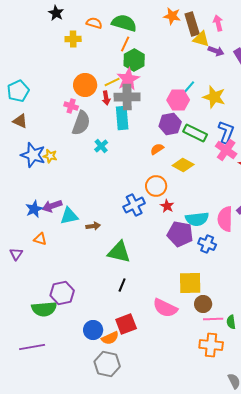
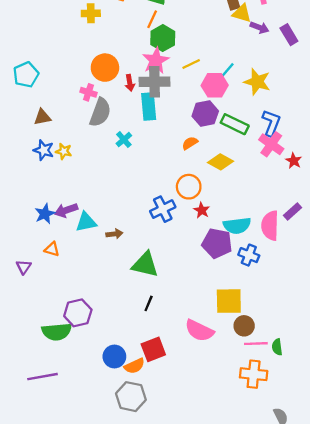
yellow line: (112, 82) -> (191, 64), moved
brown triangle: (20, 121) -> (42, 117), moved, turned -35
blue star: (33, 155) -> (44, 150), size x0.7

